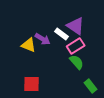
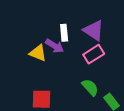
white rectangle: (62, 34) -> (64, 33), moved, turned 48
green semicircle: (77, 62) -> (90, 87), moved

